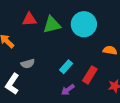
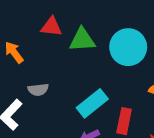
cyan rectangle: (66, 67) -> (92, 103), size x1.5
red rectangle: (90, 75) -> (124, 121), turned -30

